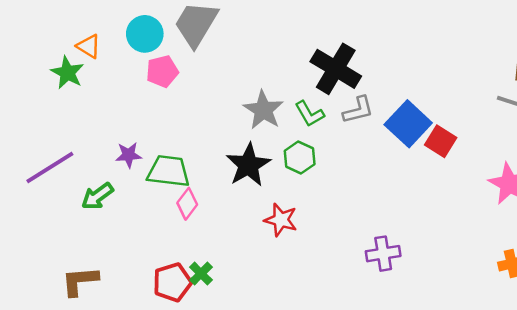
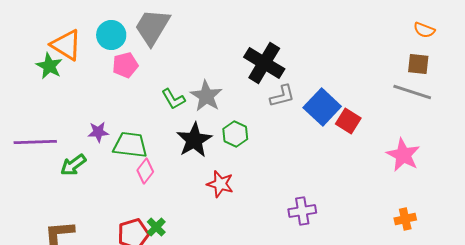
orange triangle: (89, 46) -> (66, 45), size x1.6
green L-shape: (310, 114) -> (173, 99), moved
purple line: (50, 167) -> (35, 142), turned 30

